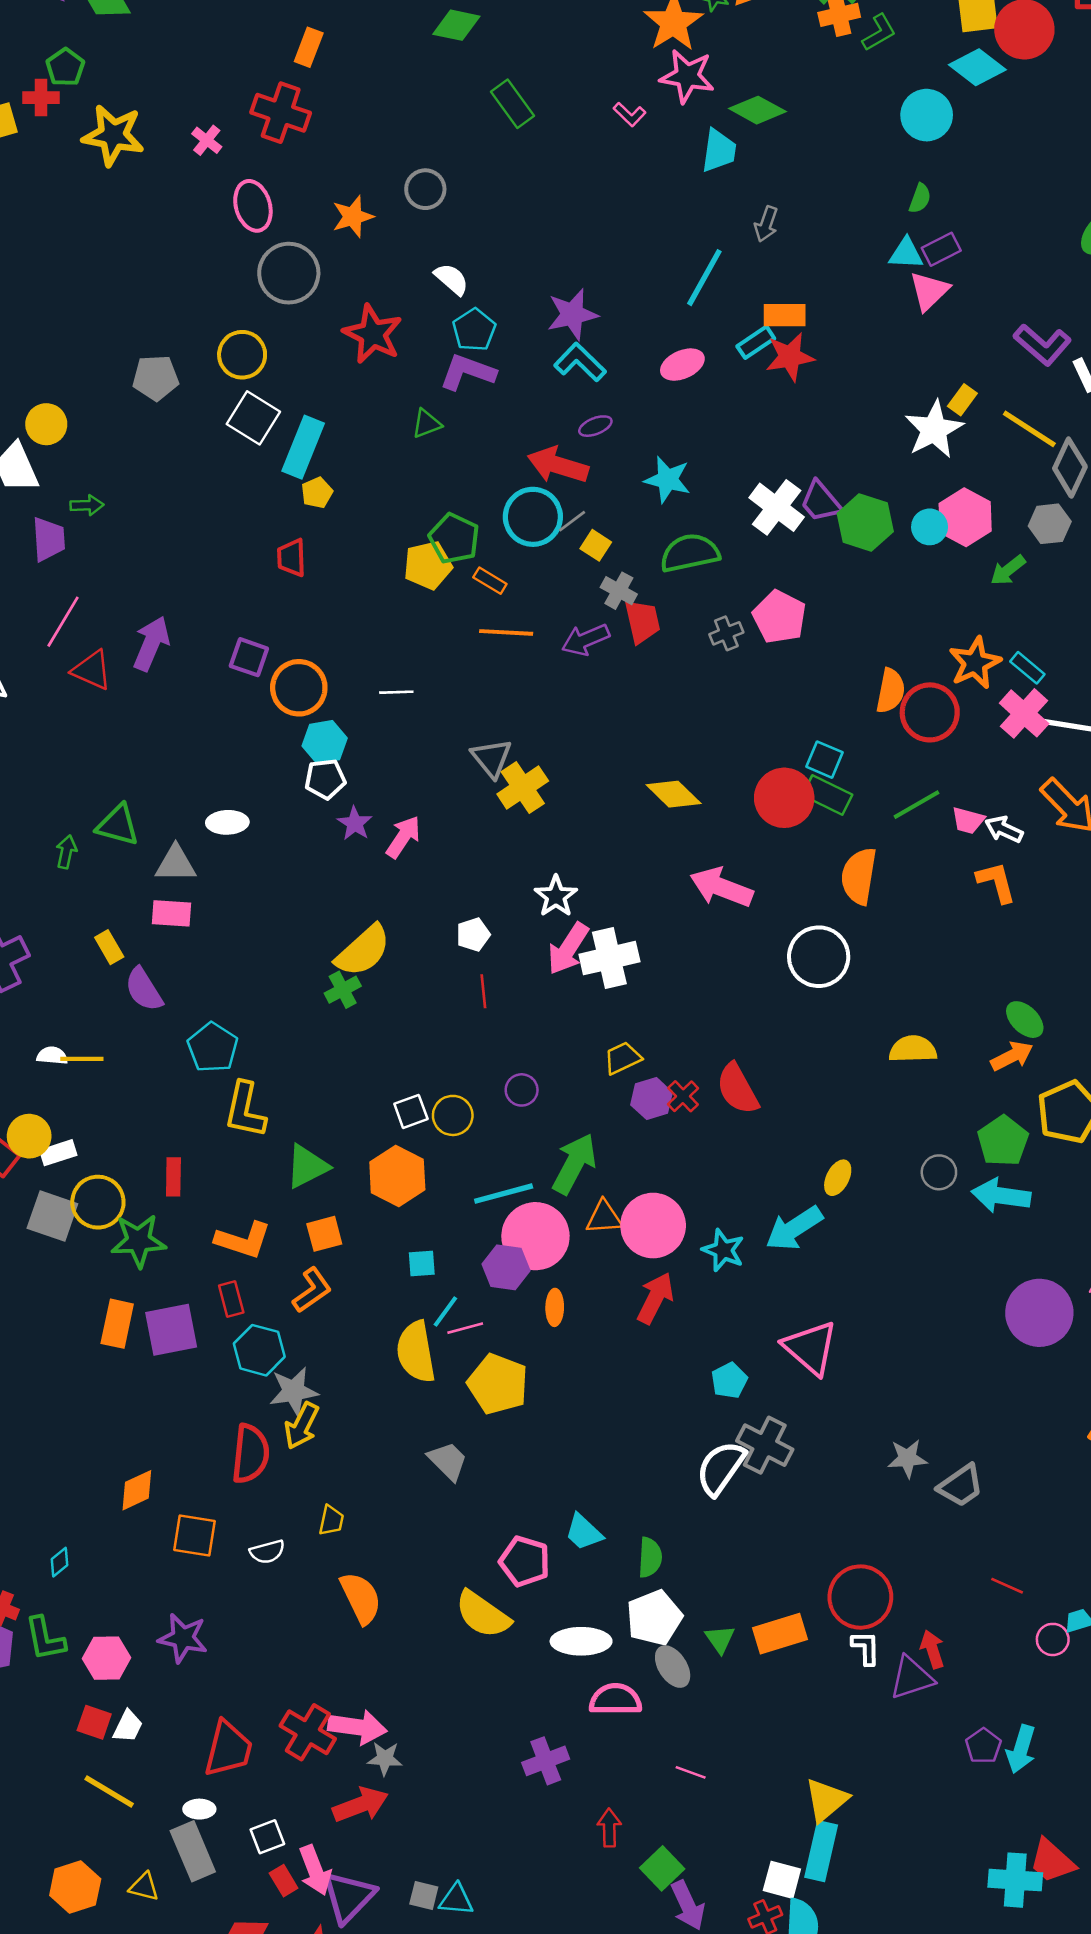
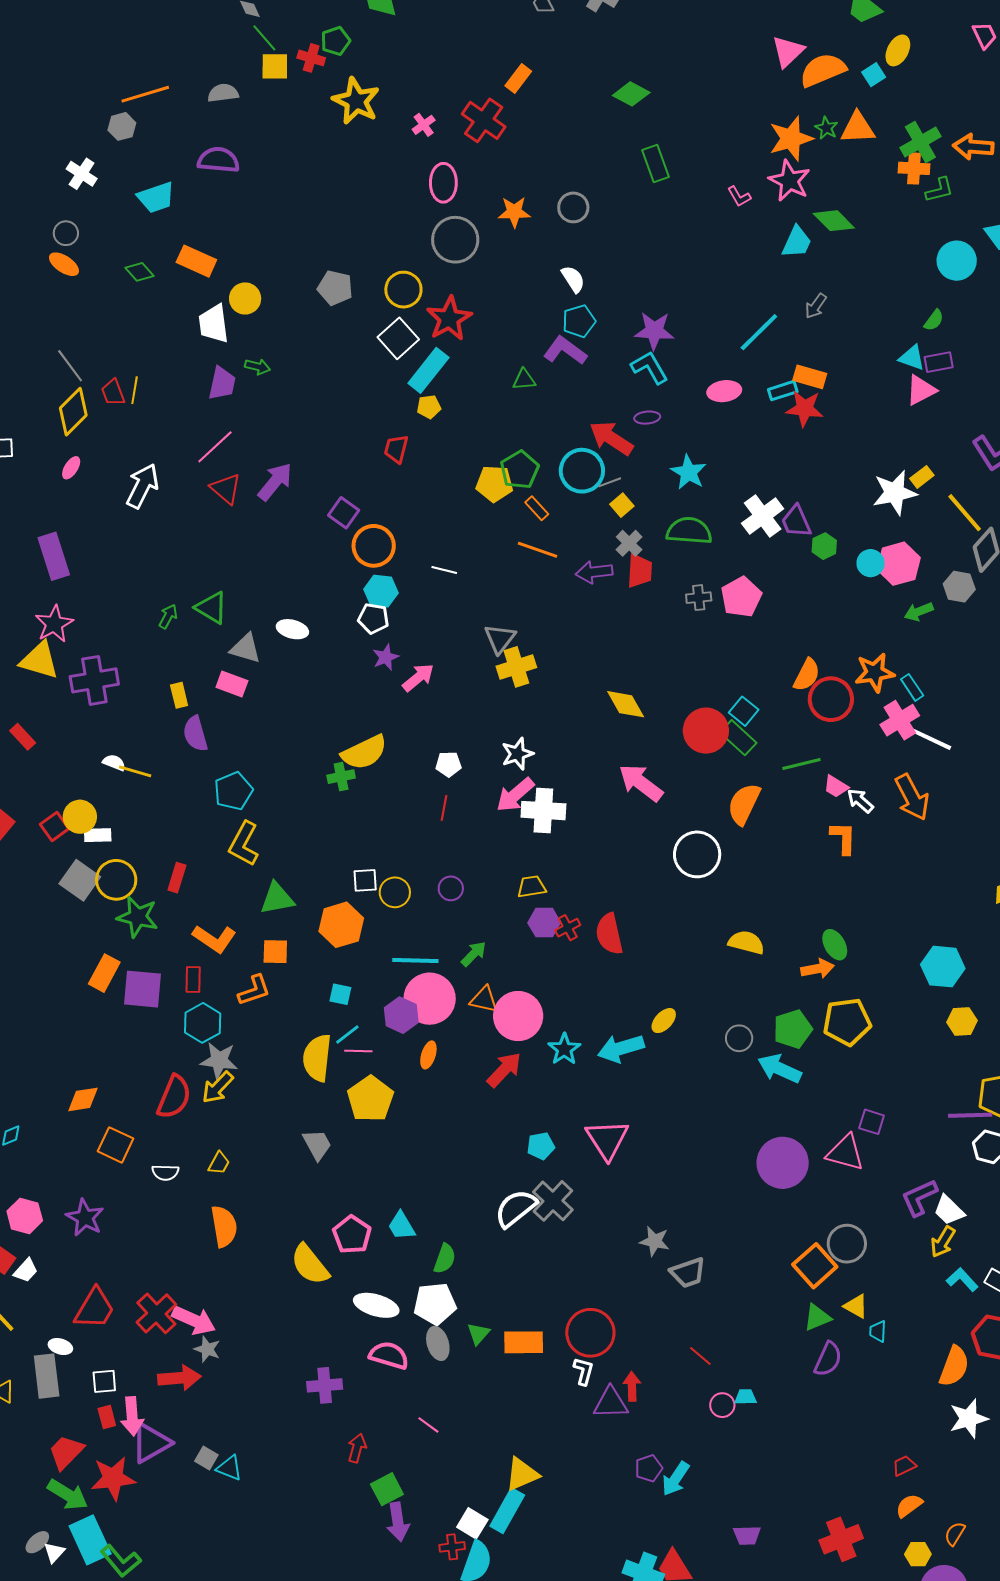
red star: (373, 334) -> (449, 319), moved
green hexagon: (865, 522) -> (824, 546), size x0.6
green arrow: (574, 1164) -> (474, 954), size x0.6

